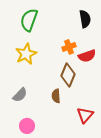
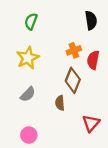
green semicircle: (29, 20) -> (31, 21), size x0.7
red semicircle: (87, 56) -> (93, 60), turned 120
gray semicircle: (20, 95) -> (28, 94), moved

